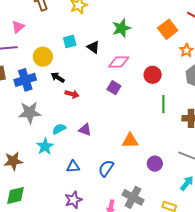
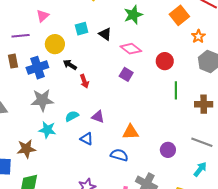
pink triangle: (18, 27) -> (43, 16), moved
pink diamond: (119, 62) -> (131, 49), turned 40
red arrow: (72, 94) -> (84, 81), turned 56
orange triangle: (130, 141) -> (131, 132), moved
cyan star: (45, 146) -> (47, 130), moved, turned -30
blue triangle: (73, 167) -> (87, 139), moved, turned 32
blue semicircle: (106, 168) -> (119, 155), turned 72

